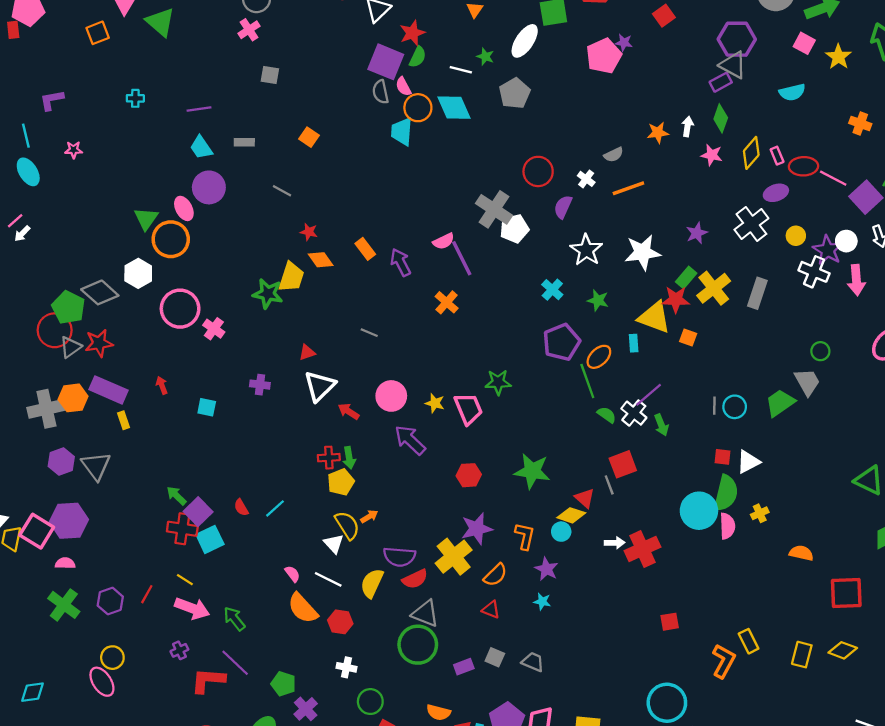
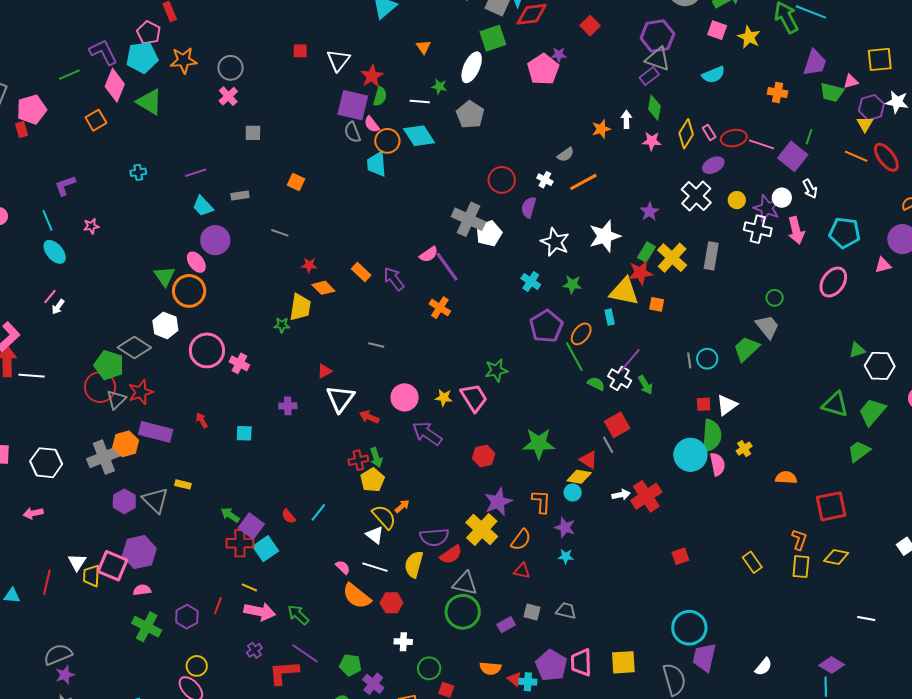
green star: (268, 294) -> (282, 325), size x0.6
yellow rectangle: (124, 420) -> (183, 484), moved, turned -49
orange L-shape: (724, 661) -> (799, 540), moved, size x0.7

